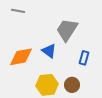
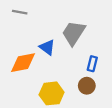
blue triangle: (49, 51) -> (47, 47), moved
brown circle: (72, 85) -> (87, 86), moved

